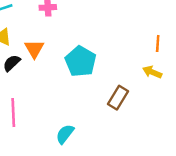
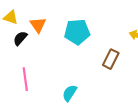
cyan pentagon: (81, 61) -> (77, 32), turned -30

